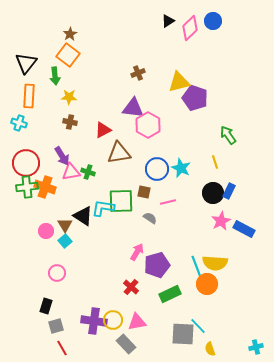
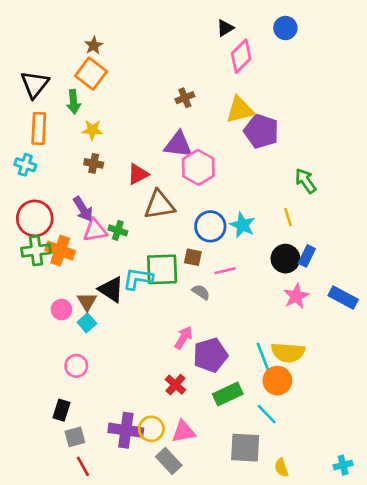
pink diamond: (190, 28) -> (241, 56), moved
blue rectangle: (244, 229) -> (343, 297), moved
cyan line: (198, 326) -> (267, 414), moved

